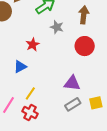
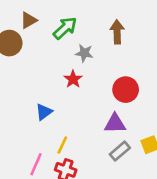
red star: (33, 44) -> (73, 79), moved
red circle: (85, 46) -> (126, 90), moved

